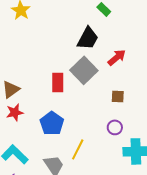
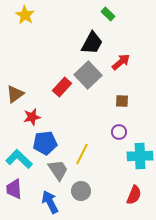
red rectangle: (58, 82) -> (62, 87), turned 42
red star: (15, 112) -> (32, 117), moved
blue pentagon: (52, 123) -> (45, 143), moved, turned 30

